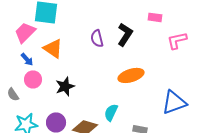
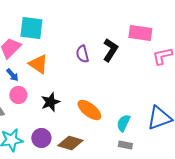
pink rectangle: (155, 17) -> (140, 33), size x1.6
orange ellipse: (131, 75) -> (89, 110), moved, turned 55
cyan semicircle: (111, 112) -> (123, 123), moved

